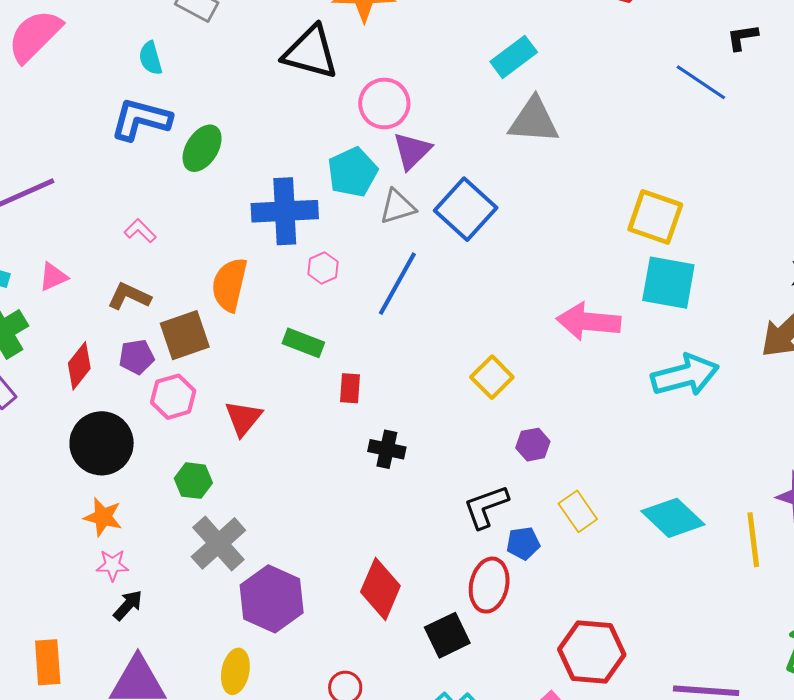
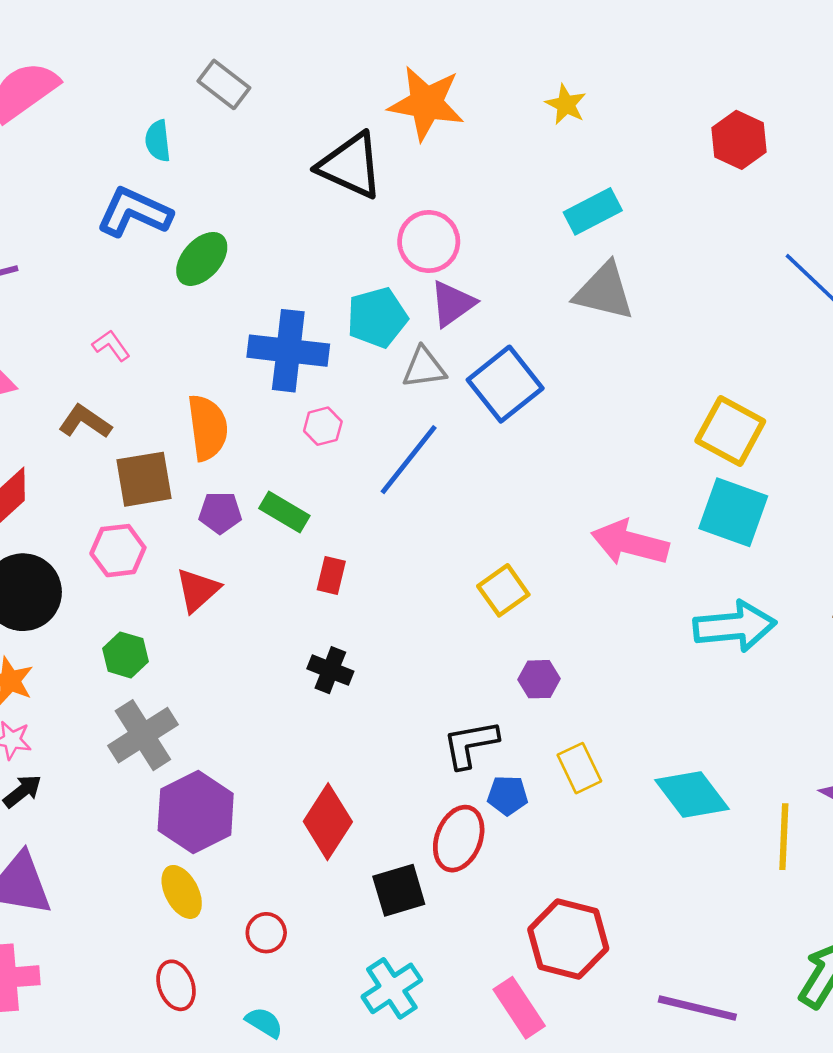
orange semicircle: (229, 285) -> (208, 428), turned 150
purple pentagon: (137, 357) -> (220, 513), moved
black cross: (387, 449) -> (330, 670), moved
yellow ellipse: (235, 671) -> (182, 892), moved, turned -48

